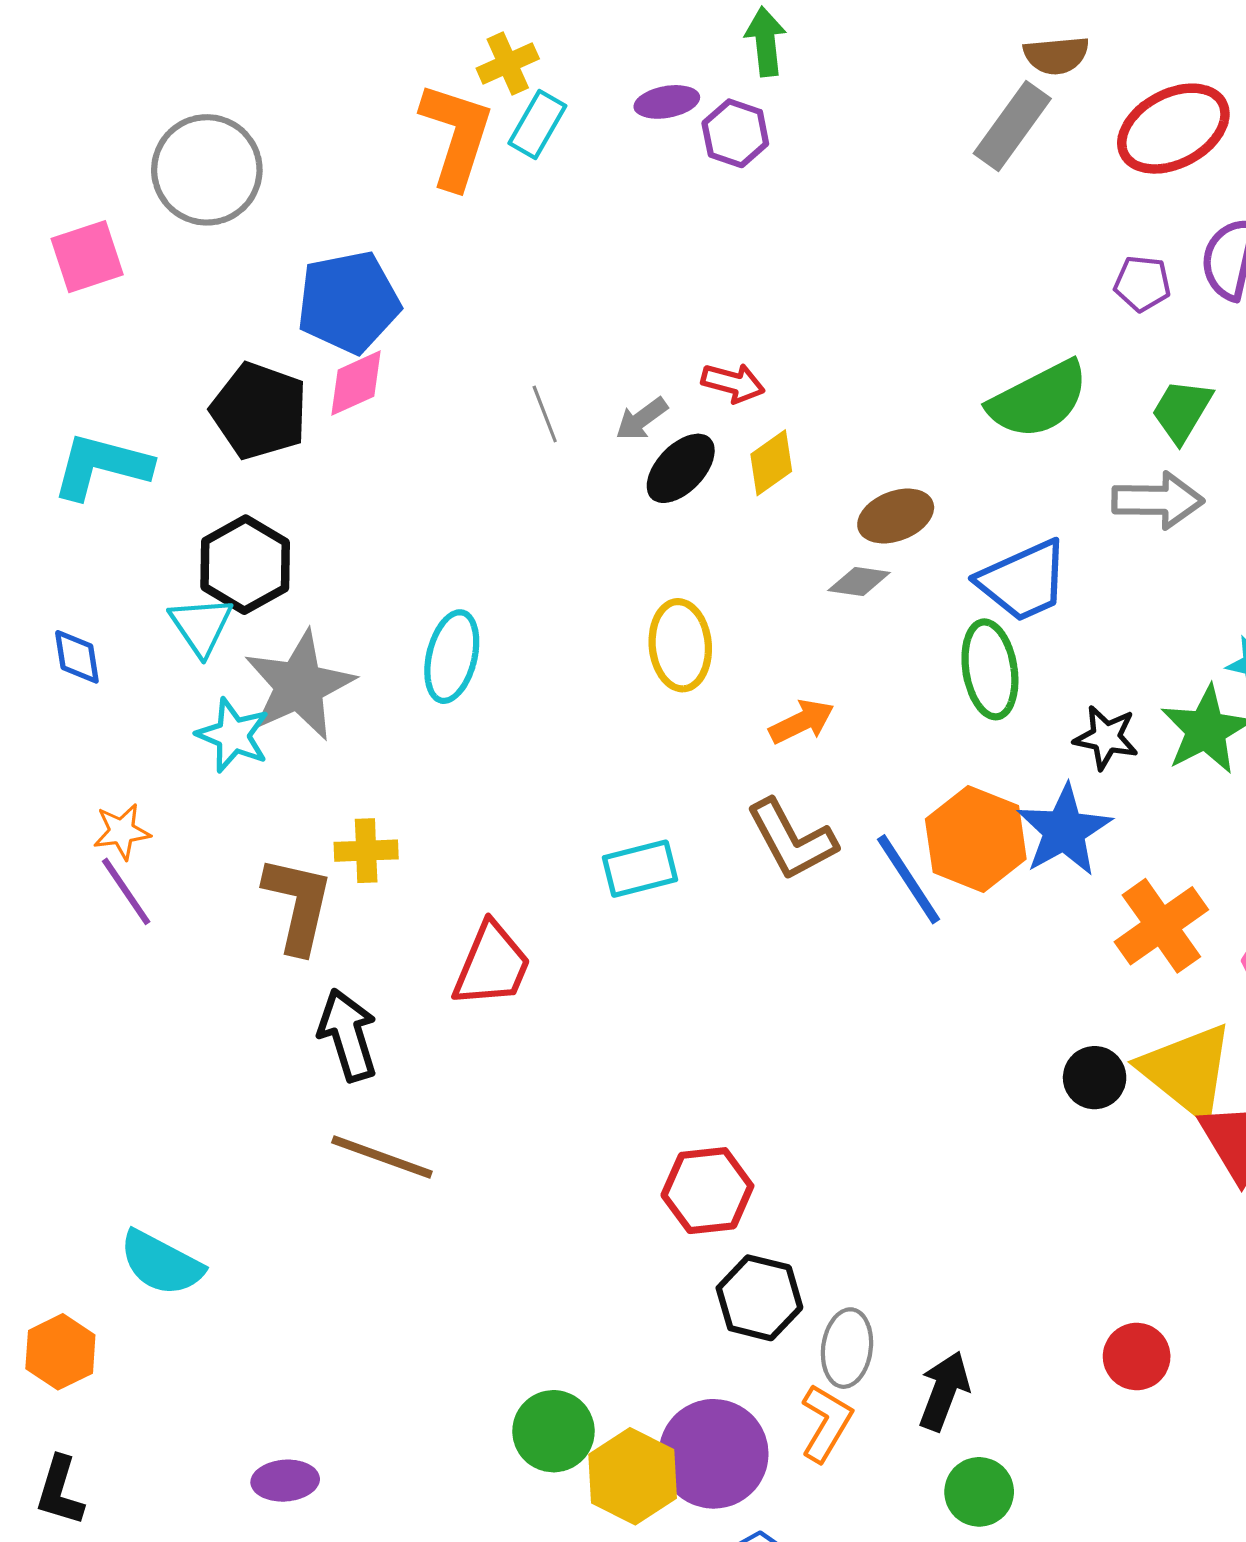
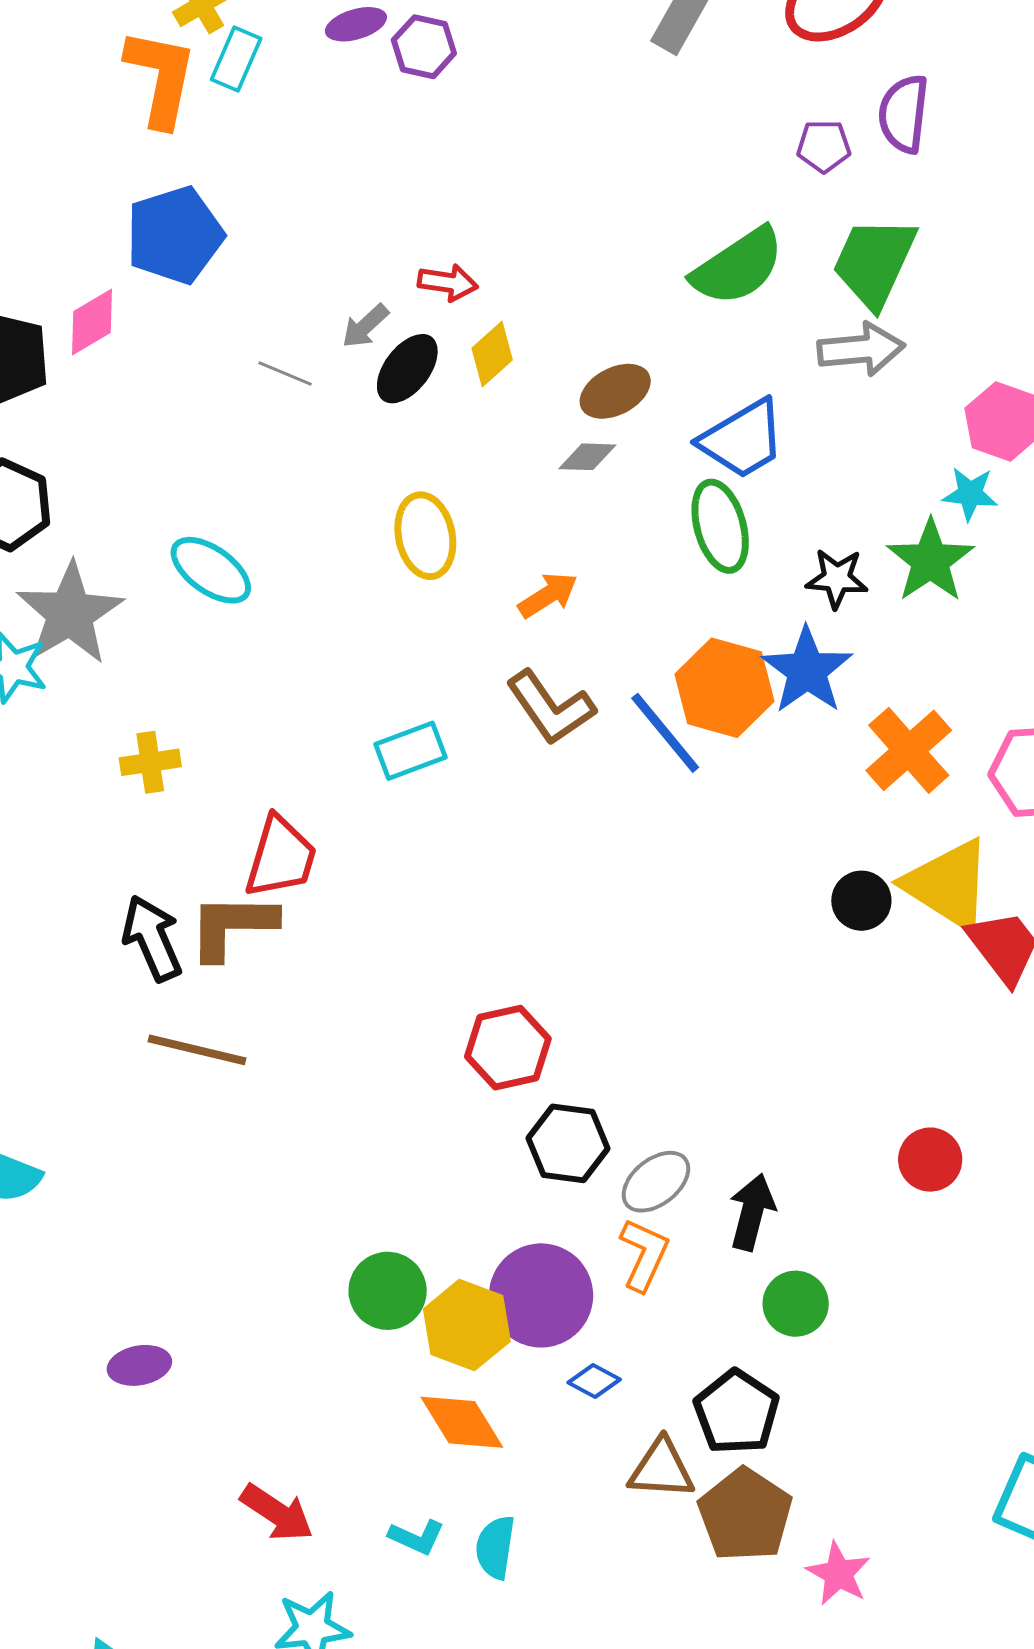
blue pentagon: (348, 302) -> (175, 235), moved
green trapezoid: (1182, 411) -> (874, 262), size x1.5
gray line: (545, 414) -> (285, 374), moved, turned -40
cyan ellipse: (452, 657) -> (211, 570), turned -62
brown L-shape: (298, 905) -> (232, 926), moved, turned -96
gray ellipse: (847, 1348) -> (656, 1182), turned 50

